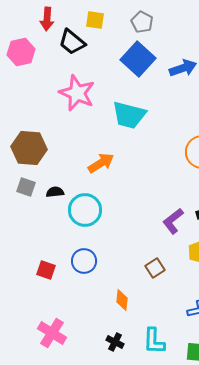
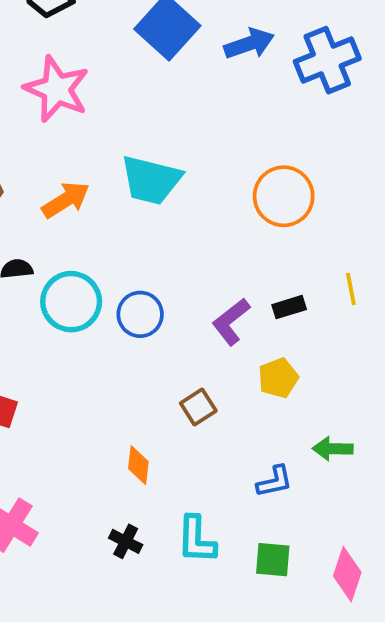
cyan trapezoid: (129, 115) -> (151, 180), moved
orange arrow: (101, 163) -> (66, 200), moved
blue circle: (84, 261) -> (140, 314), moved

